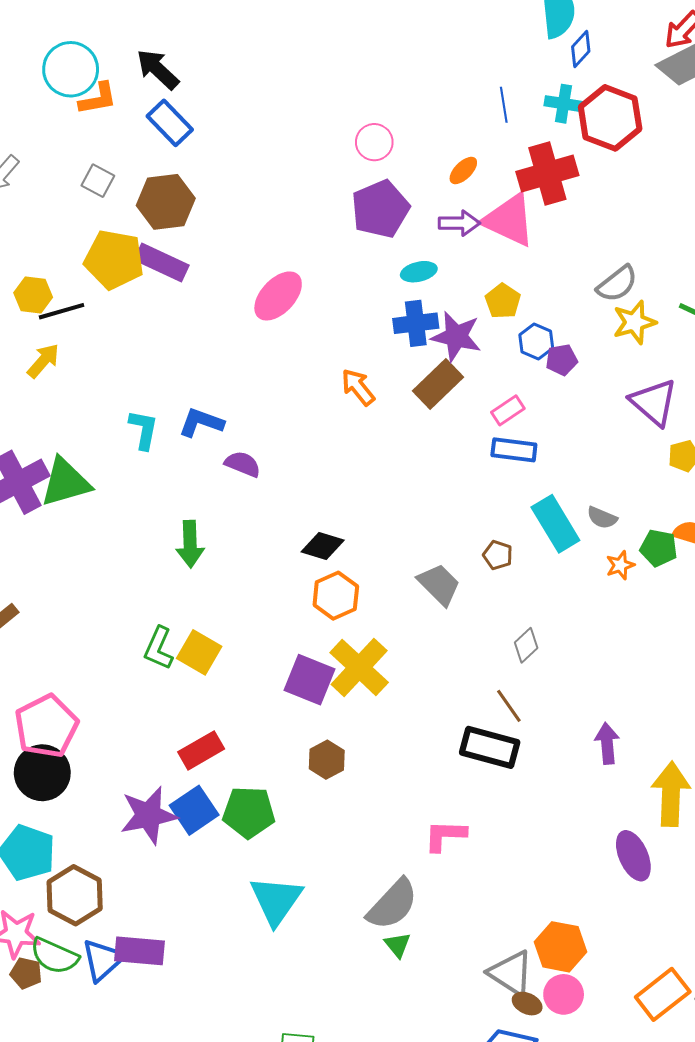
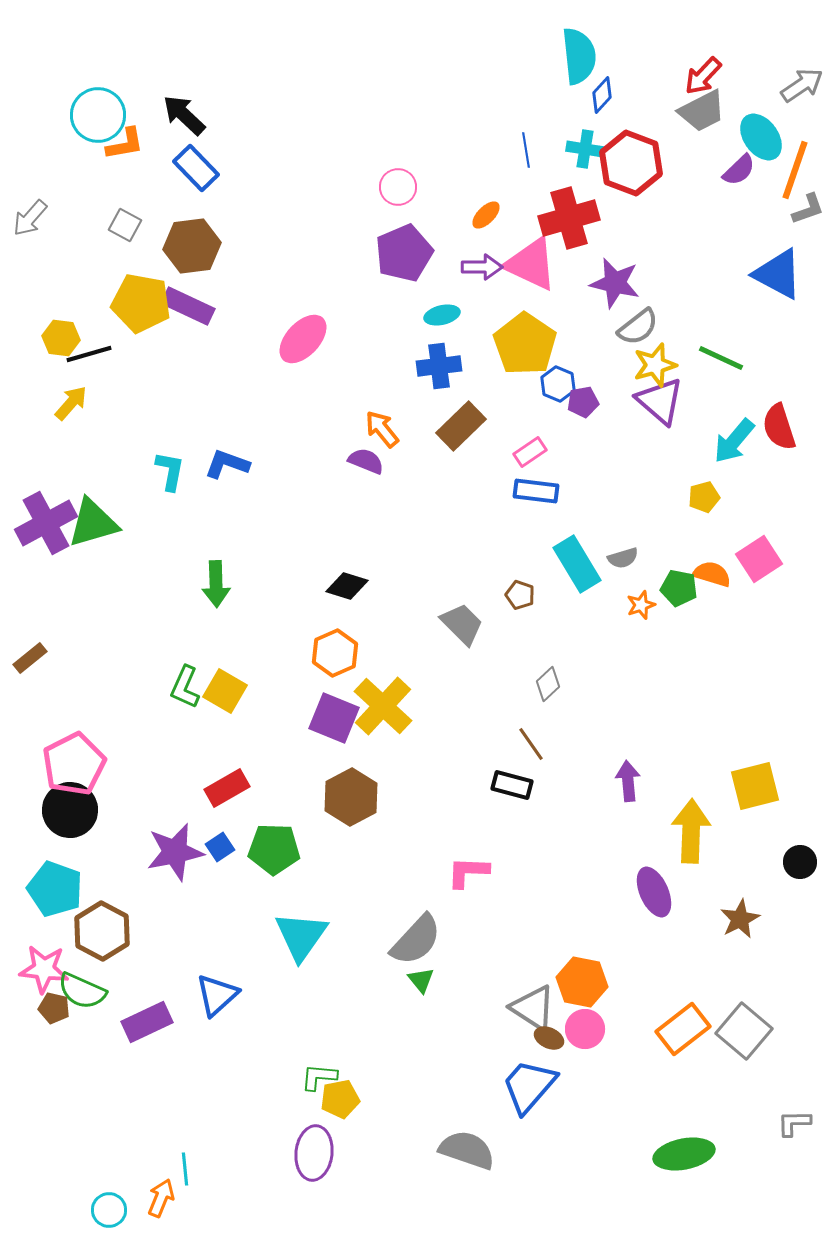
yellow pentagon: (503, 301) -> (525, 344), size x1.8
purple star: (456, 336) -> (615, 283), moved
purple triangle: (654, 402) -> (660, 401), moved
purple semicircle: (243, 464) -> (366, 461), moved
gray semicircle: (602, 518) -> (623, 558), turned -40
orange hexagon: (336, 596) -> (335, 653), moved
black rectangle: (490, 747) -> (512, 785), size x0.7
brown hexagon: (327, 760) -> (351, 797), size x1.5
blue square: (194, 810) -> (220, 847), size x0.6
purple rectangle: (139, 951) -> (147, 1022), moved, turned -30
blue triangle: (103, 960) -> (217, 995), moved

